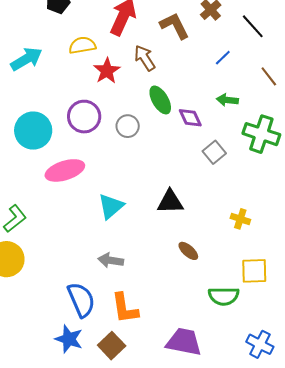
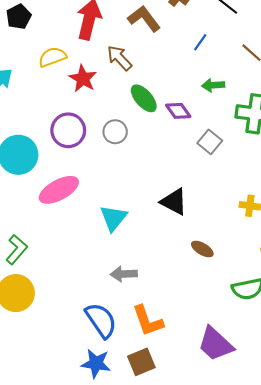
black triangle: (170, 202) -> (174, 202), turned 40
purple trapezoid: (184, 342) -> (216, 344), turned -138
brown square: (112, 346) -> (141, 362), turned 32

